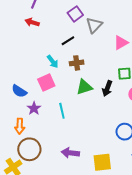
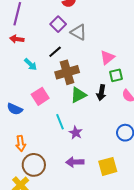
gray triangle: (94, 25) -> (79, 32), turned -36
pink triangle: (121, 43) -> (107, 57), moved
cyan arrow: (53, 62) -> (31, 64), moved
brown cross: (77, 63) -> (67, 72), size x1.6
purple star: (34, 108) -> (76, 133), moved

